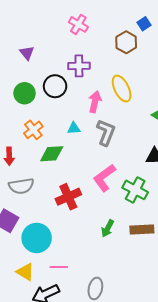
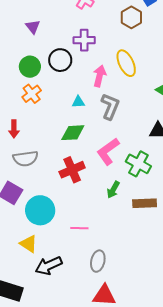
orange cross: (33, 130) -> (32, 94), moved
green diamond: (52, 154) -> (73, 133), moved
green arrow: (108, 228) -> (113, 190), moved
pink line: (59, 267) -> (79, 228), moved

